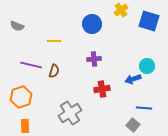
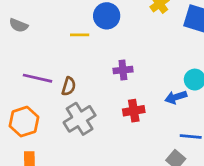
blue circle: (92, 24) -> (107, 16), moved
yellow line: (54, 41) -> (80, 35), moved
gray cross: (70, 113) -> (80, 119), moved

